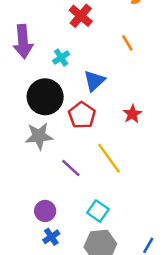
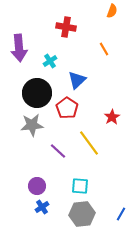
red cross: (81, 16) -> (66, 27), turned -30
red star: (132, 114) -> (112, 117), moved
cyan square: (98, 211) -> (80, 186), turned -30

